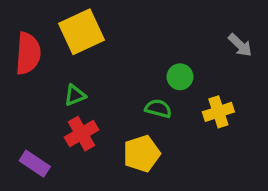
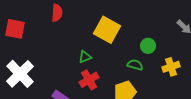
yellow square: (82, 32) -> (107, 30), moved, turned -36
red semicircle: (28, 53) -> (57, 13), moved, size x0.7

